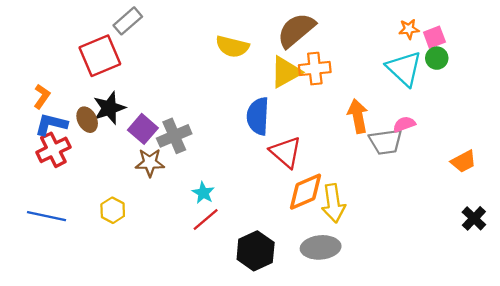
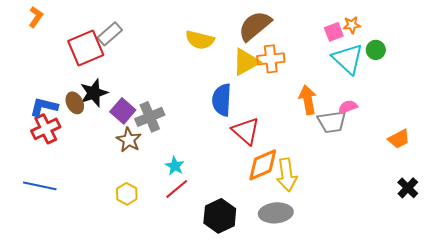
gray rectangle: (128, 21) -> (110, 34), moved
pink square: (434, 37) -> (334, 32), moved
orange L-shape: (42, 96) -> (36, 17), moved
brown star: (150, 163) -> (129, 140), turned 30
yellow hexagon: (113, 210) -> (127, 194), moved

